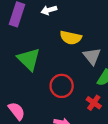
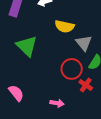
red circle: (62, 86) -> (72, 69), moved

